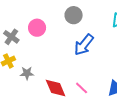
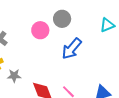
pink circle: (37, 28) -> (40, 30), moved

